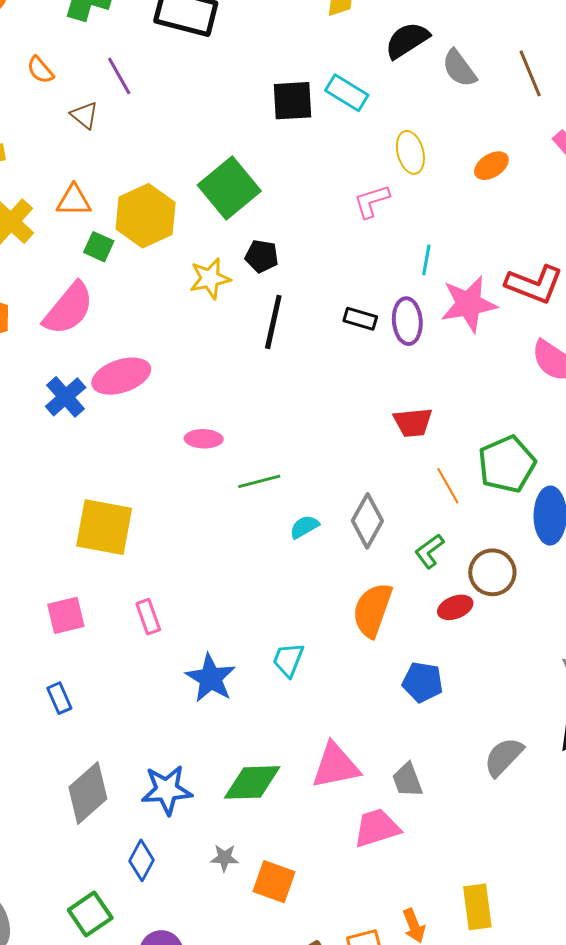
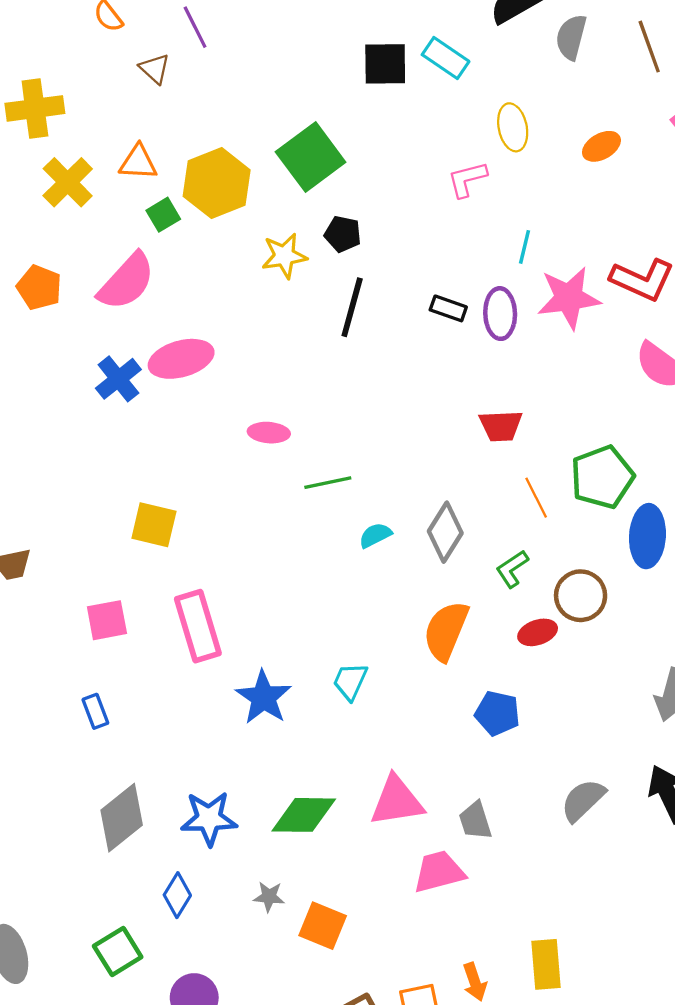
gray semicircle: (459, 68) -> (571, 37), turned 48
green square: (99, 247) -> (163, 215), turned 32
yellow square: (104, 527) -> (154, 525), size x0.7
pink rectangle: (148, 617) -> (198, 626), size x1.8

